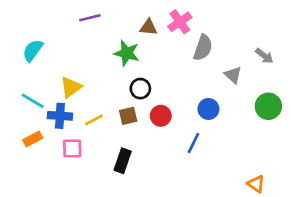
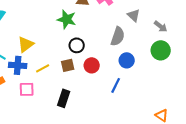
gray semicircle: (203, 48) -> (118, 36), moved
gray arrow: (264, 56) -> (161, 26), moved
gray triangle: (233, 75) -> (134, 15), moved
green circle: (268, 106) -> (161, 50), moved

